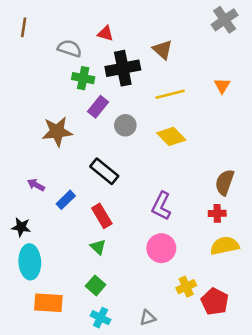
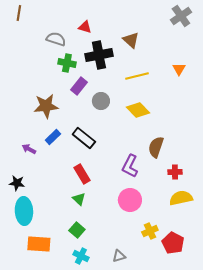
brown line: (24, 27) -> (19, 13), moved
brown semicircle: (225, 182) -> (156, 147), moved
blue rectangle: (66, 200) -> (53, 137), moved

